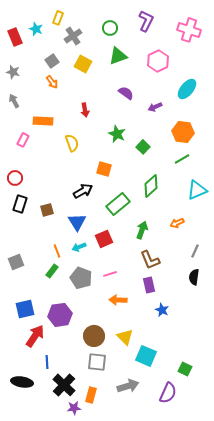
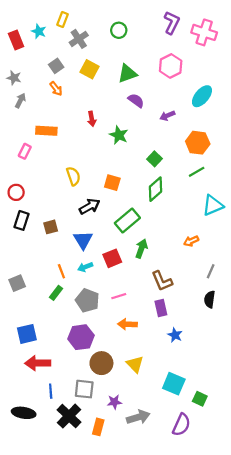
purple L-shape: (146, 21) -> (172, 23), moved
green triangle: (118, 56) -> (127, 73), moved
gray arrow: (14, 101) -> (20, 101), moved, turned 56
green star: (117, 134) -> (119, 135), moved
yellow semicircle: (72, 143) -> (73, 176), moved
green diamond: (151, 186) -> (155, 189), moved
green arrow: (142, 230) -> (141, 249), moved
purple hexagon: (60, 315) -> (81, 337), moved
red arrow: (35, 336) -> (38, 363), turned -125
cyan square: (146, 356) -> (174, 384), moved
gray square: (97, 362) -> (84, 389), moved
purple star: (74, 408) -> (114, 402), moved

